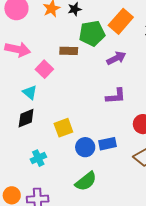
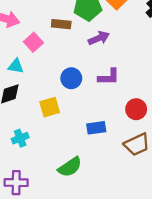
purple arrow: (116, 58) -> (99, 38), moved
cyan triangle: (30, 92) -> (16, 66), turned -35
blue circle: (85, 147) -> (71, 78), moved

